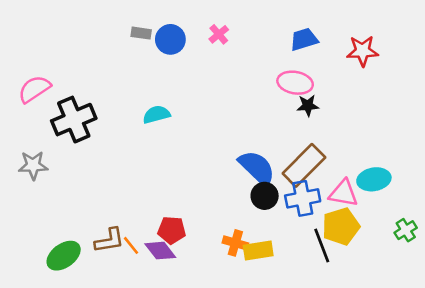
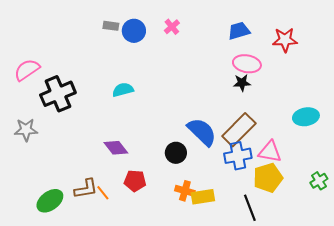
pink ellipse: (295, 83) -> (247, 64), moved
cyan ellipse: (374, 179) -> (306, 117), moved
black circle: (265, 196) -> (176, 153), moved
black line: (322, 245) -> (250, 208), moved
purple diamond: (160, 251) -> (116, 148), moved

